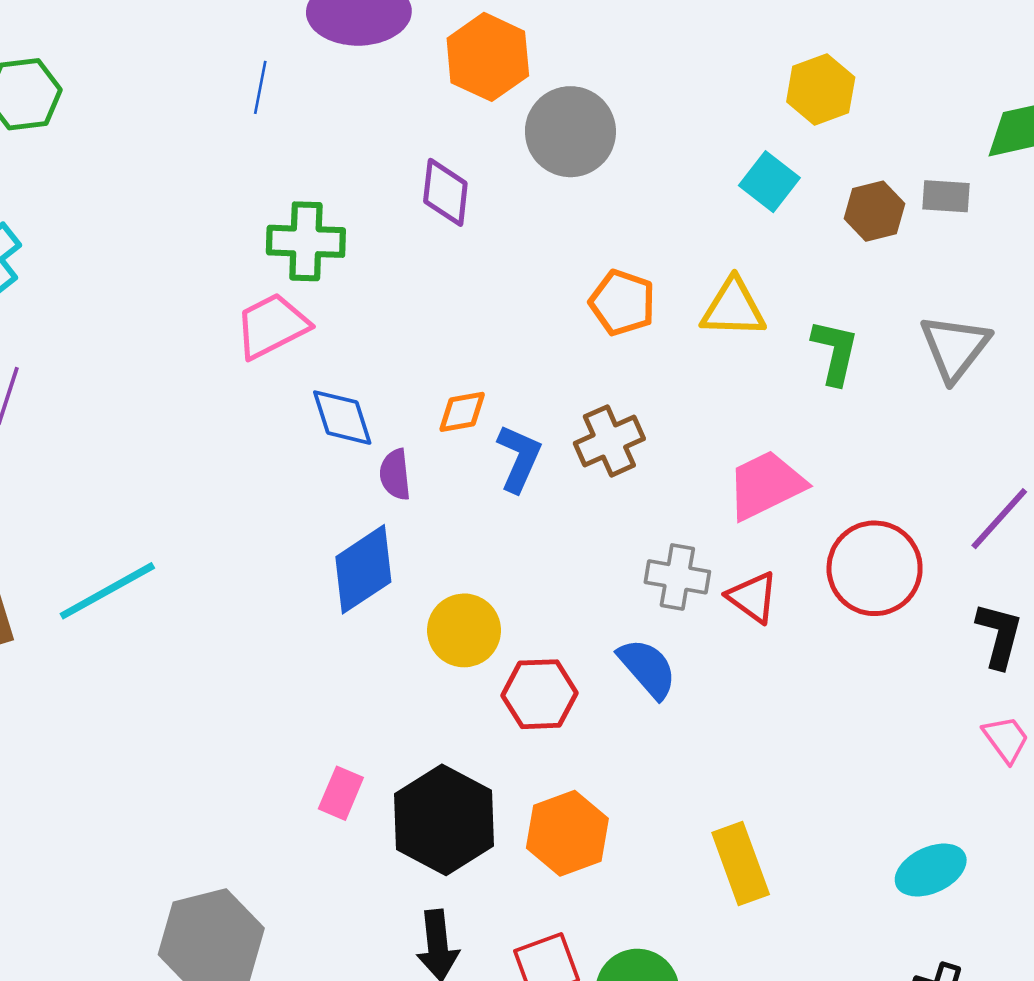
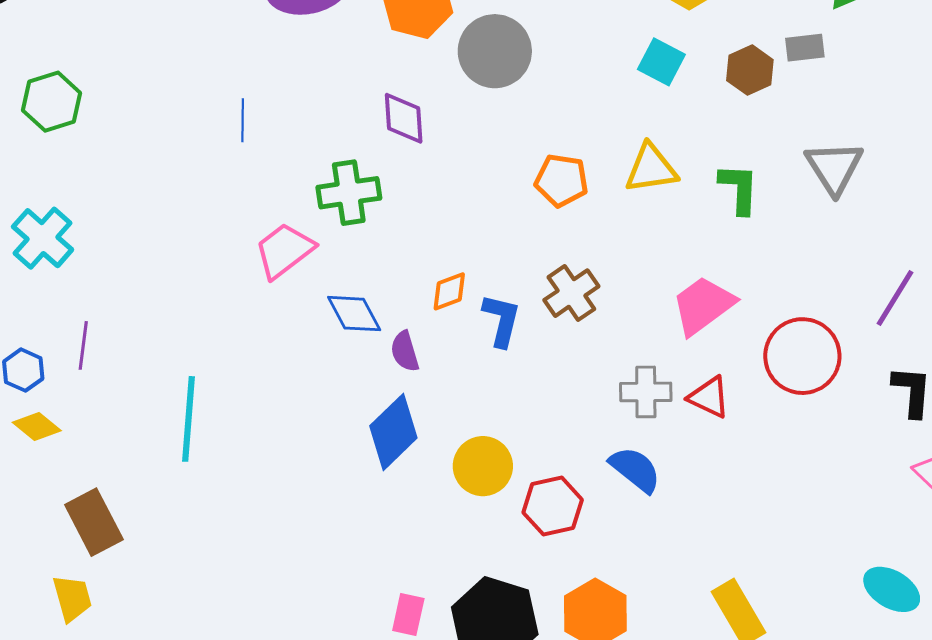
blue line: (260, 87) -> (243, 120), moved
green cross: (306, 241) -> (349, 193), moved
cyan line: (107, 591) -> (189, 419), moved, turned -46
cyan ellipse: (931, 870) -> (892, 589), turned 66

